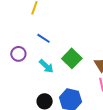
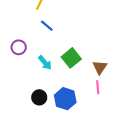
blue line: (43, 38) -> (47, 26), moved

